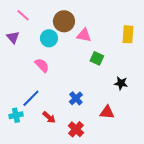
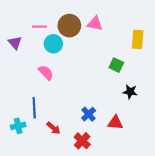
pink line: (23, 15) -> (39, 27), moved, turned -40
pink triangle: (84, 35) -> (95, 23), moved
green square: (97, 58) -> (116, 65), moved
blue line: (31, 98) -> (34, 108), turned -48
blue cross: (76, 98) -> (89, 114), moved

